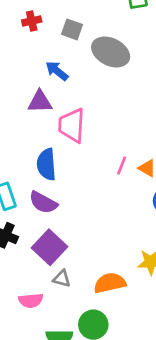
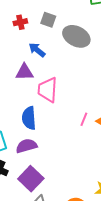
red cross: (32, 21) -> (20, 22), moved
purple semicircle: (43, 203) -> (26, 146), turned 135

